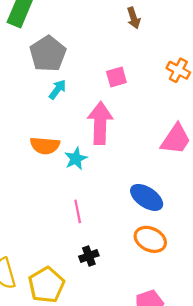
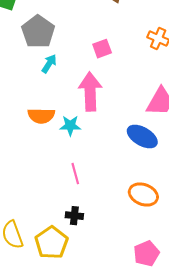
cyan star: (76, 159) -> (70, 126), turned 30
blue ellipse: (147, 197) -> (142, 136), moved
black cross: (89, 256) -> (74, 216), moved, turned 30

